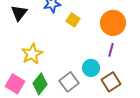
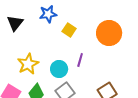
purple line: (111, 50) -> (80, 60), moved
cyan circle: (91, 68) -> (59, 69), moved

